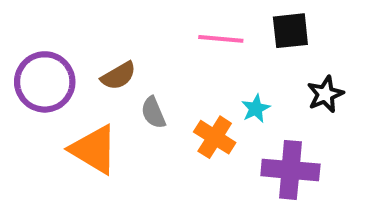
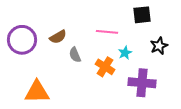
pink line: (221, 39) -> (107, 32), moved
orange triangle: (94, 149) -> (37, 92), moved, turned -32

